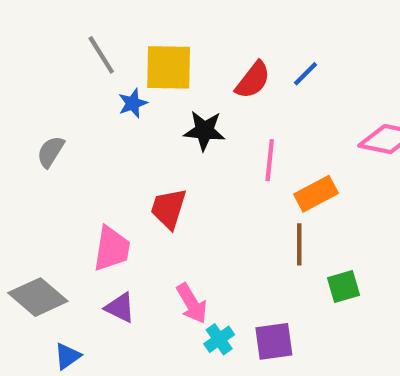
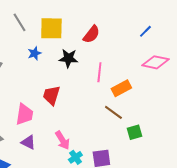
blue line: (306, 74) -> (145, 31), moved
blue star: (133, 103) -> (34, 53), moved
brown line: (299, 244) -> (113, 112), turned -54

